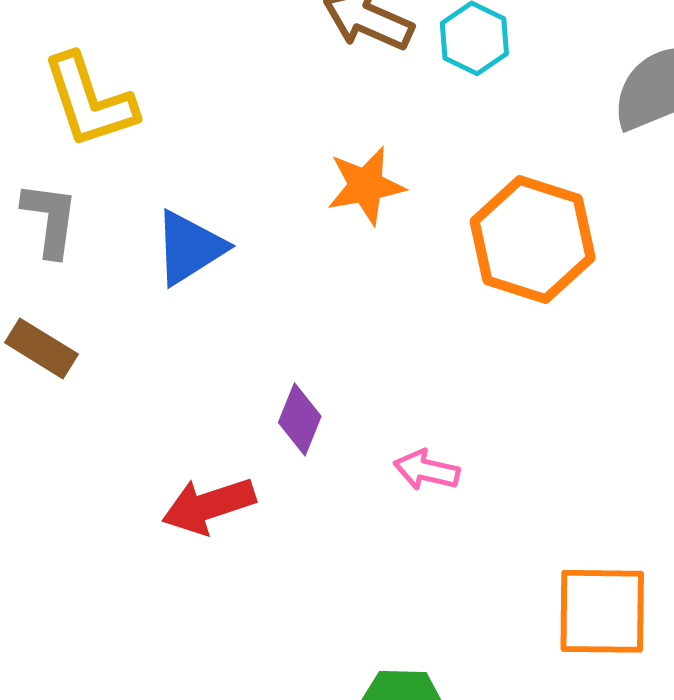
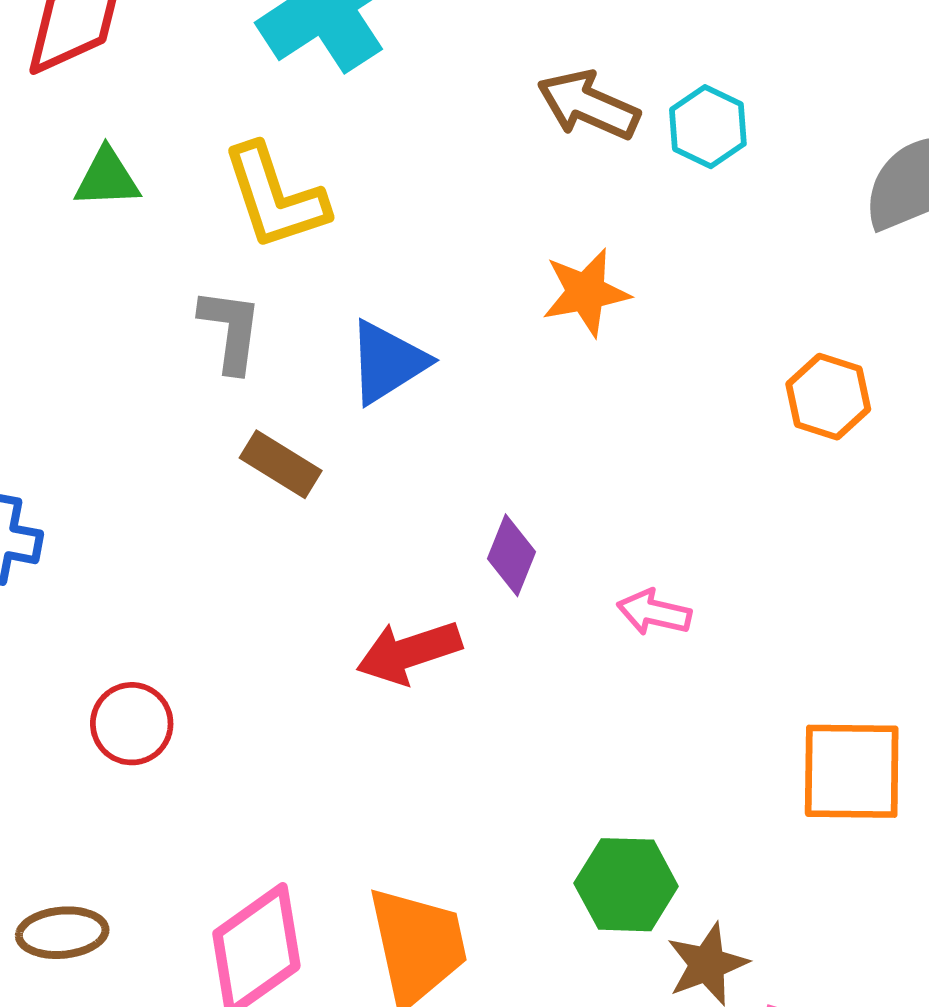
orange hexagon: (533, 240) -> (828, 397), moved, size x0.6
brown rectangle: (41, 348) -> (281, 464), moved

